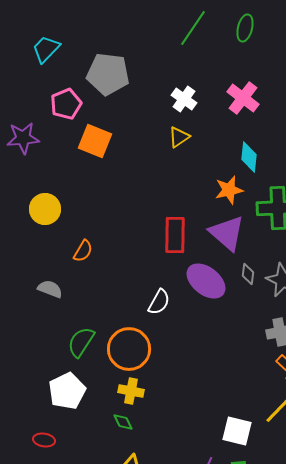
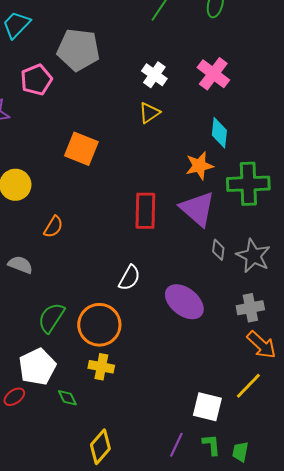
orange square: (95, 141) -> (81, 149), moved
purple ellipse: (206, 281) -> (184, 302), moved
green diamond: (123, 422) -> (67, 398), moved
red ellipse: (44, 440) -> (14, 397), moved, turned -45

